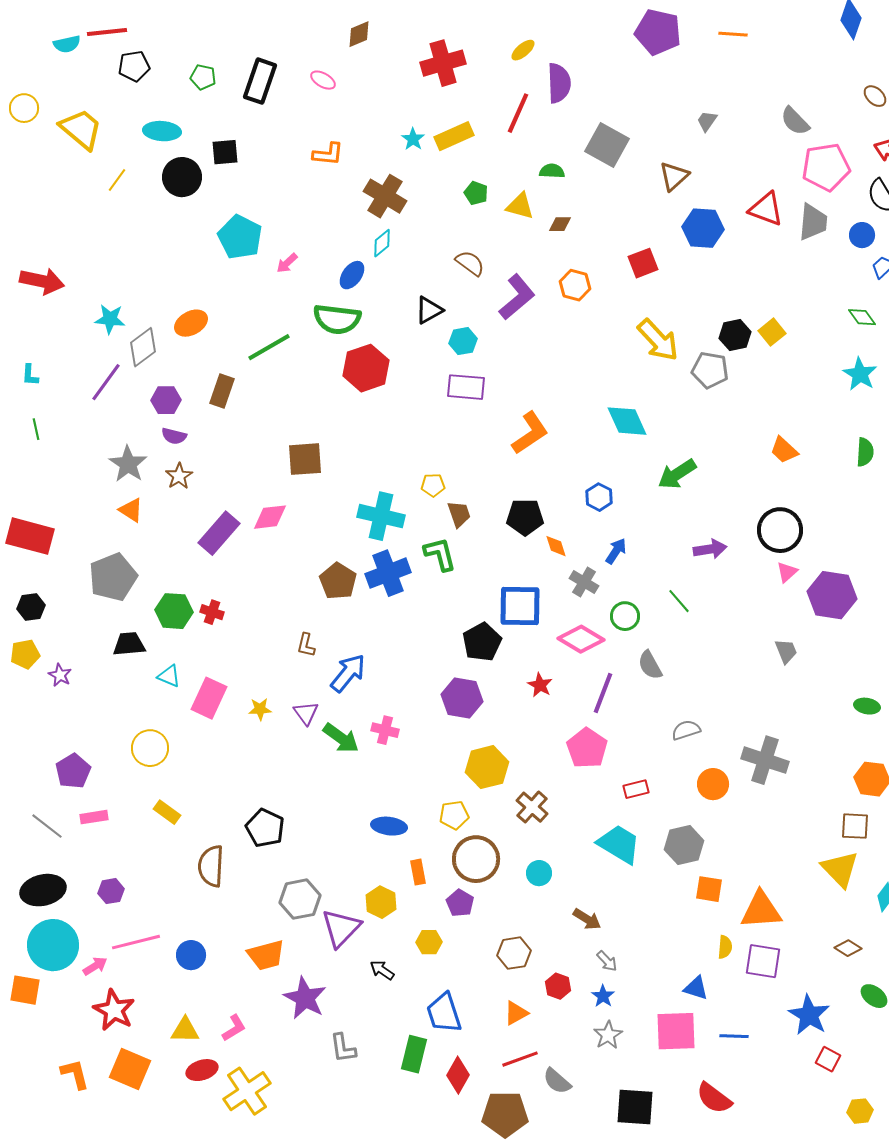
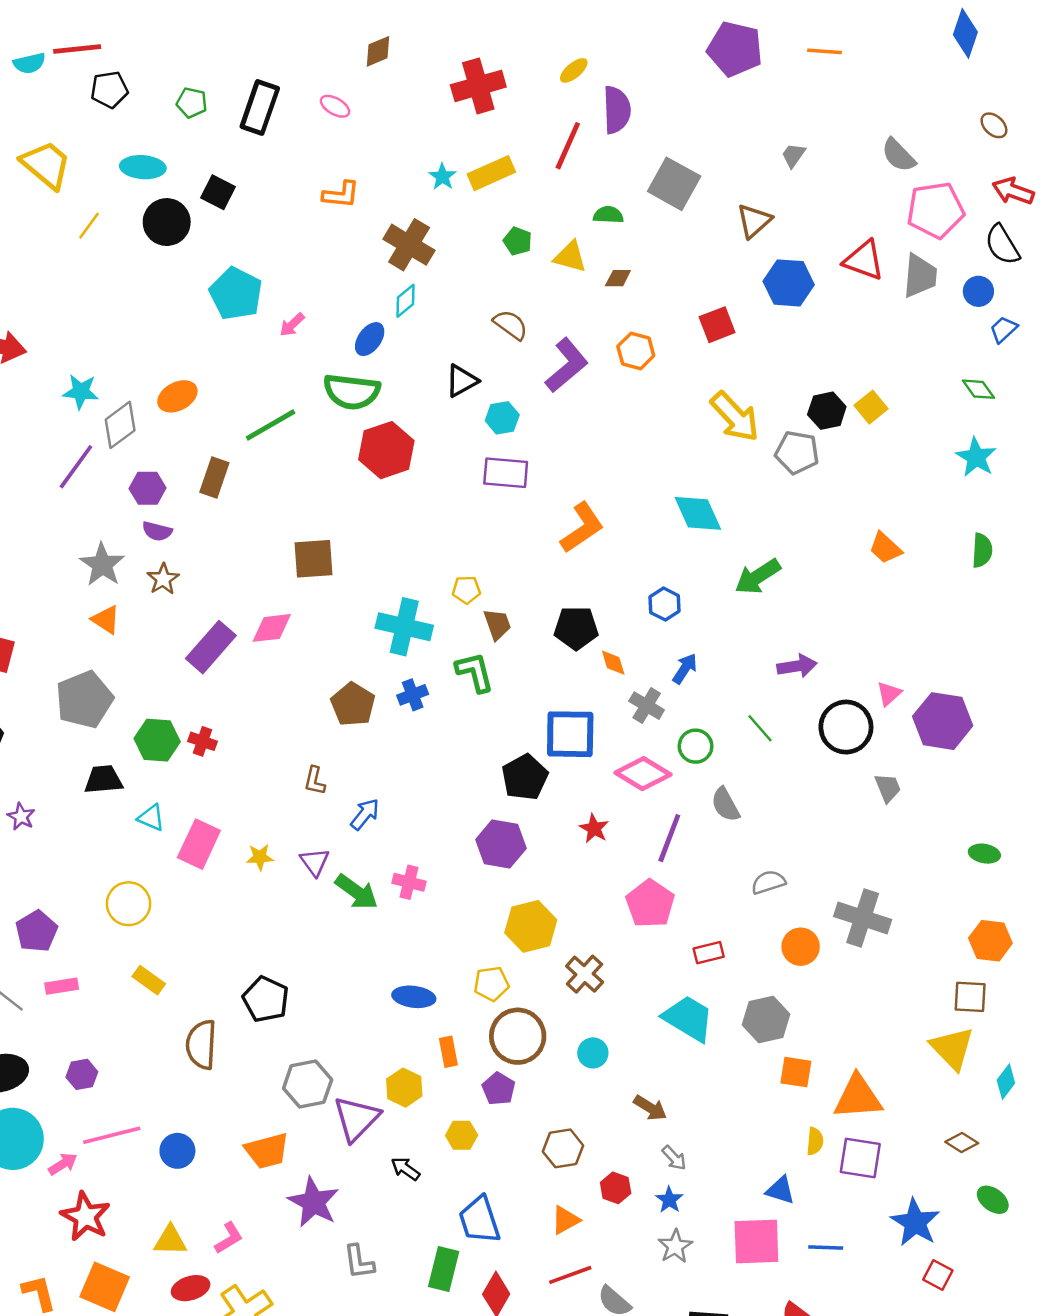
black square: (225, 152) -> (218, 192), turned 32
black circle: (780, 530) -> (846, 727), moved
blue cross: (388, 573) -> (413, 695), size x0.6
blue arrow: (348, 673) -> (365, 814), size x0.7

